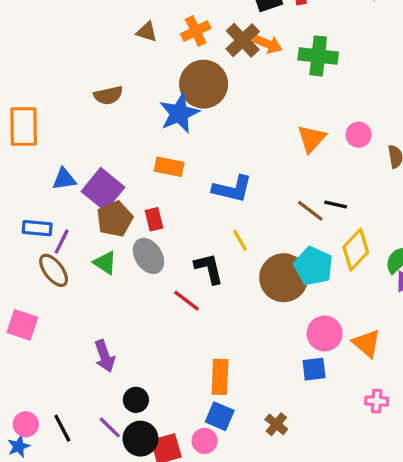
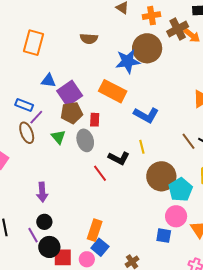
orange rectangle: (169, 167) -> (113, 91), size x1.5
cyan pentagon: (313, 266) -> (180, 190), moved
black L-shape: (209, 269) -> (119, 158), turned 115
orange rectangle: (220, 377) -> (95, 230), moved
black circle: (136, 400) -> (44, 222), moved

